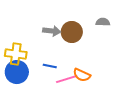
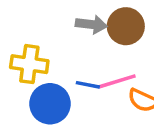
blue circle: (17, 72) -> (50, 104), moved
pink line: (67, 79) -> (117, 81), moved

